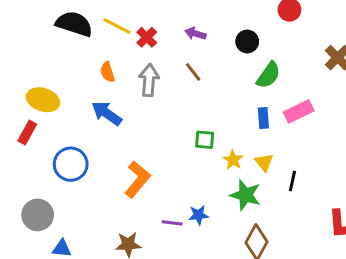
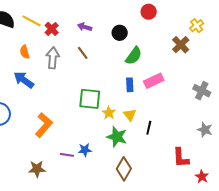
green square: (205, 140) -> (90, 99), size x1.6

